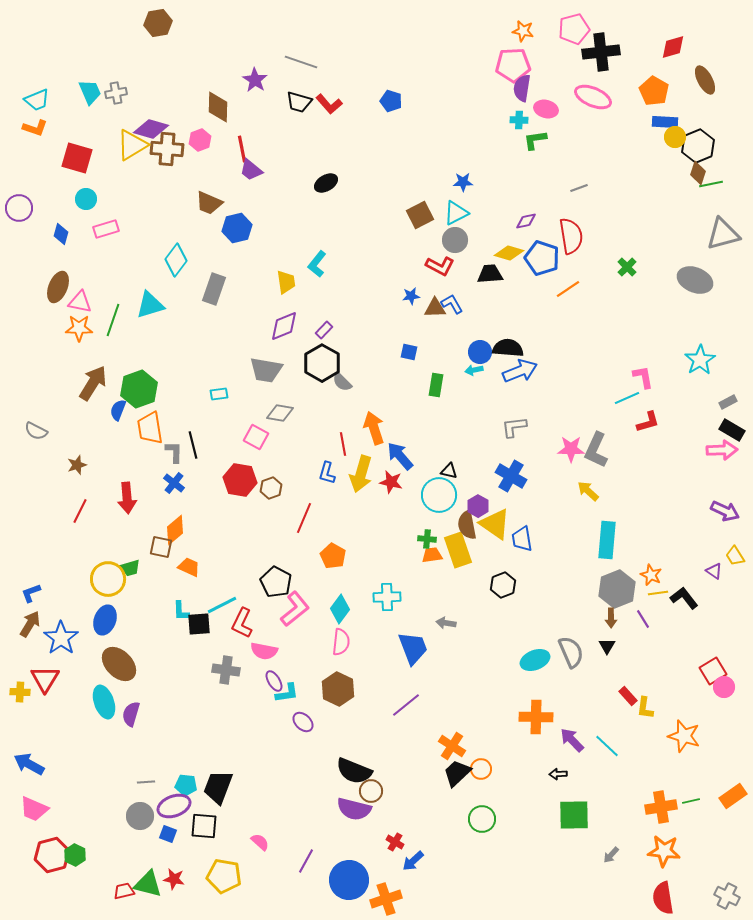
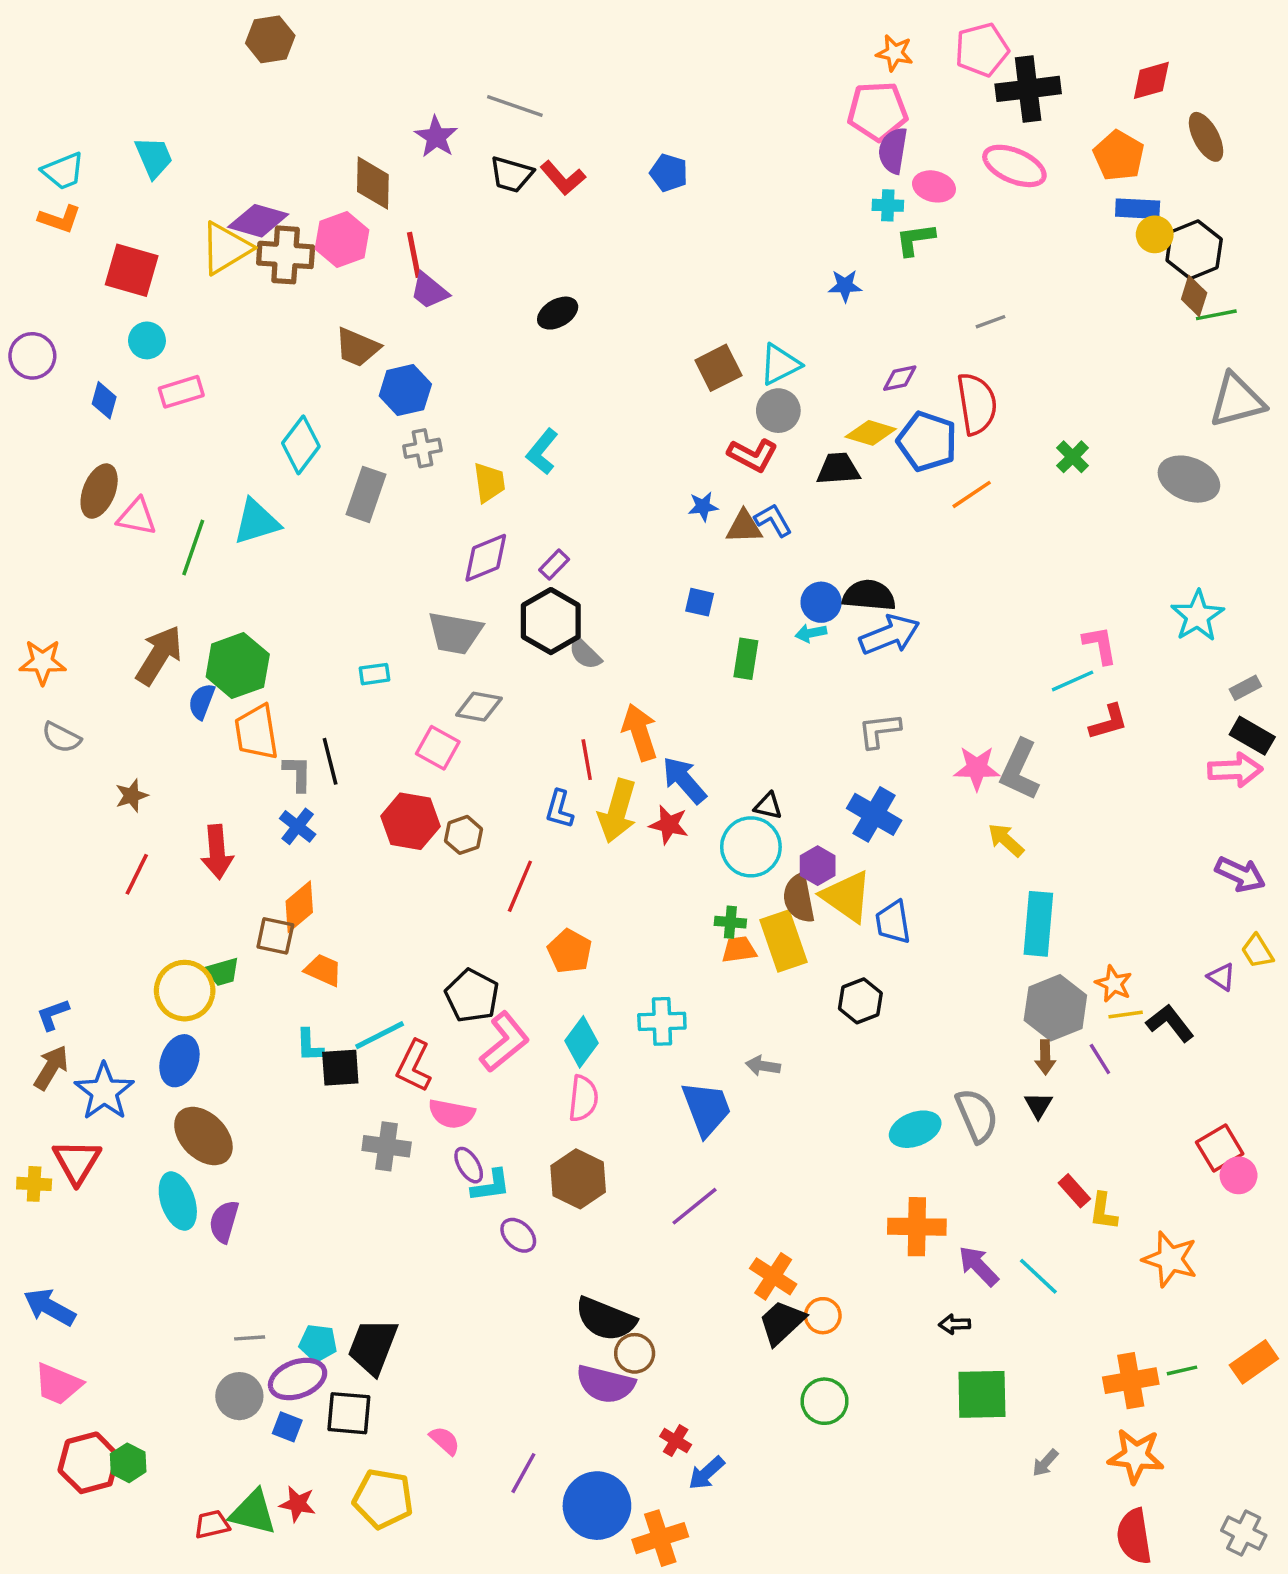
gray cross: (116, 93) -> (422, 448), moved
pink hexagon: (200, 140) -> (342, 240), size x1.4
blue star: (463, 182) -> (845, 286), moved
orange star: (79, 328) -> (43, 662), moved

